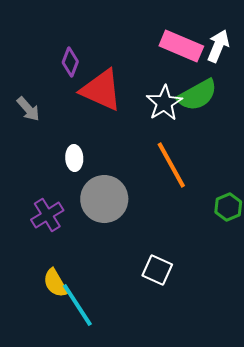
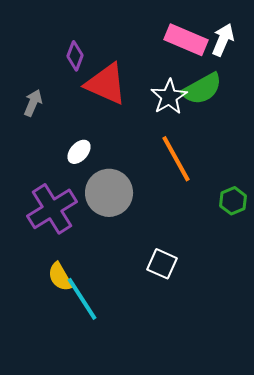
gray arrow: (28, 109) -> (33, 103), turned -116
white ellipse: (74, 158) -> (79, 152), turned 45
purple cross: (47, 215) -> (52, 209), size x1.5

